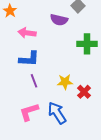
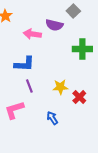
pink arrow: (27, 33) -> (32, 34), moved
pink L-shape: (29, 112) -> (14, 110), moved
blue arrow: (57, 113) -> (52, 118), size x0.6

